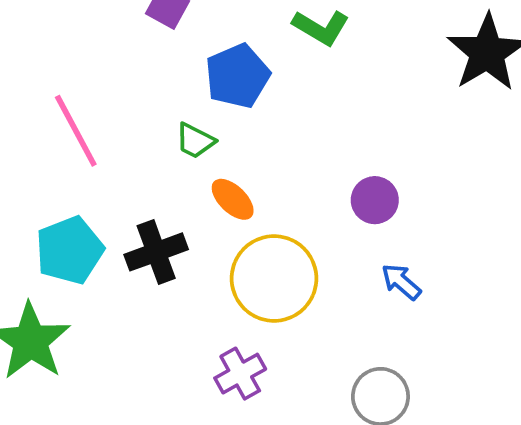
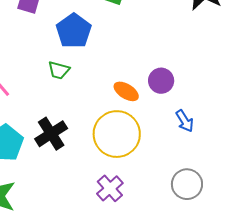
orange ellipse: (233, 199) -> (126, 91), moved
blue arrow: (401, 282) -> (185, 121), turned -150

